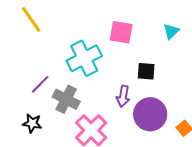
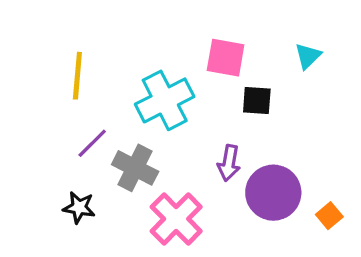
yellow line: (31, 19) -> (77, 76), moved, turned 40
black square: (146, 71) -> (257, 100), moved

